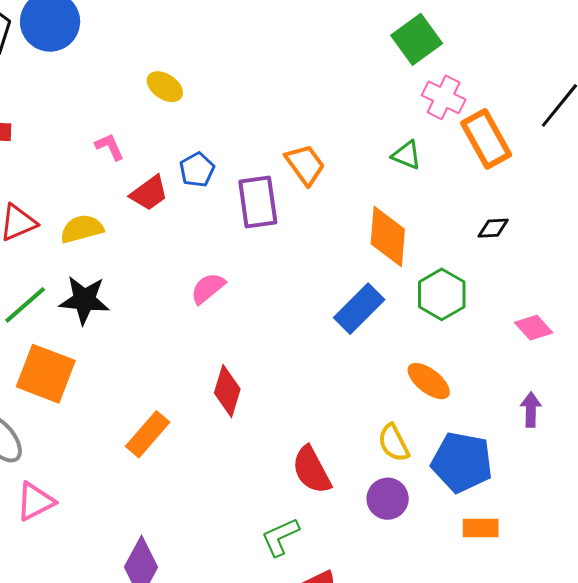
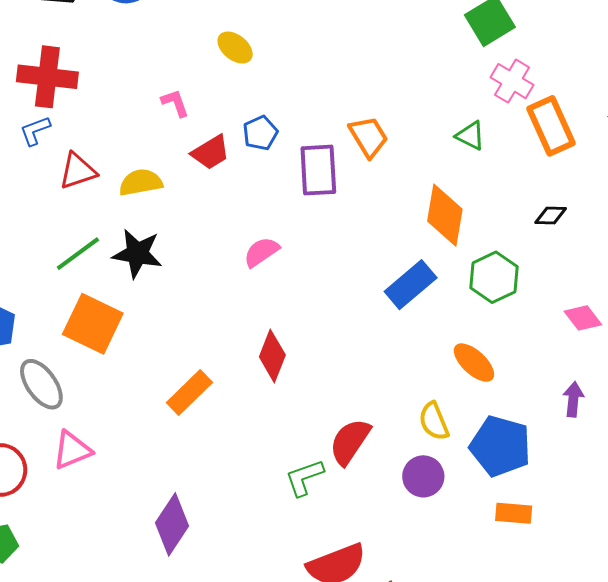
red semicircle: (312, 470) -> (350, 442), turned 57
green L-shape: (280, 537) -> (304, 478), moved

